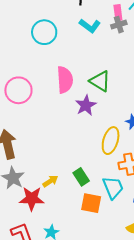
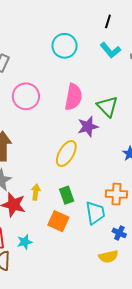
yellow ellipse: (111, 141) -> (66, 153), moved
yellow arrow: (50, 181) -> (36, 192), turned -63
orange square: (91, 203) -> (58, 221), moved

